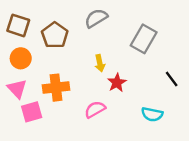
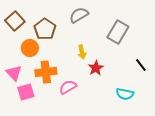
brown square: (18, 25) -> (15, 21), turned 30
orange circle: (21, 58) -> (30, 48), moved
pink semicircle: (95, 109) -> (68, 87), moved

